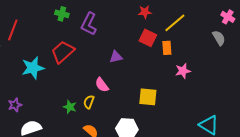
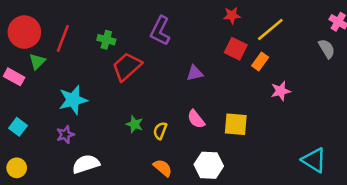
green cross: (62, 14) -> (106, 40), moved
orange rectangle: (167, 48) -> (260, 61), turned 40
cyan star: (33, 68) -> (73, 100), moved
pink semicircle: (102, 85) -> (196, 119), moved
green star: (70, 107) -> (135, 124), moved

